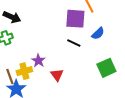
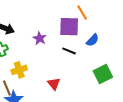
purple star: (38, 61) -> (40, 38), moved
yellow cross: (24, 71) -> (19, 70), moved

